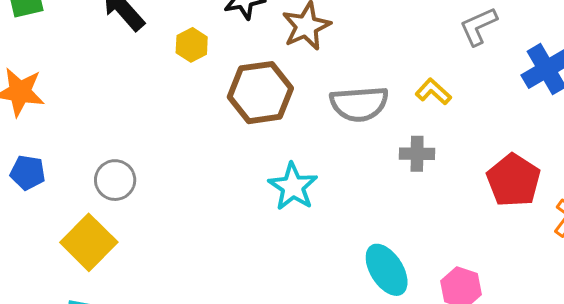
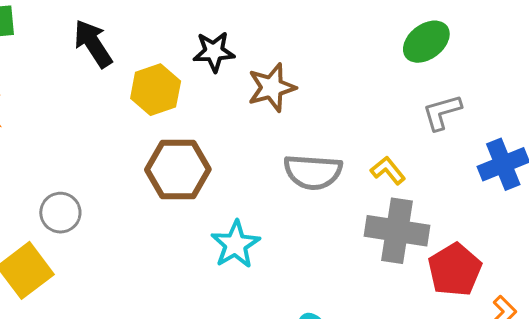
yellow hexagon: (192, 45) -> (156, 90), size x1.5
brown hexagon: (260, 93) -> (178, 169), moved
gray cross: (417, 154) -> (397, 231), moved, size x1.8

